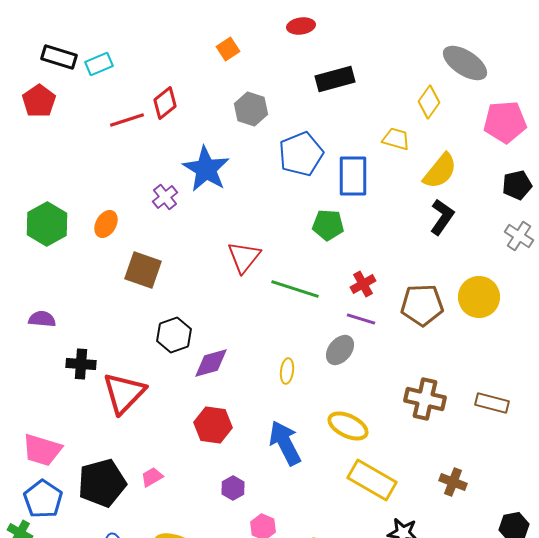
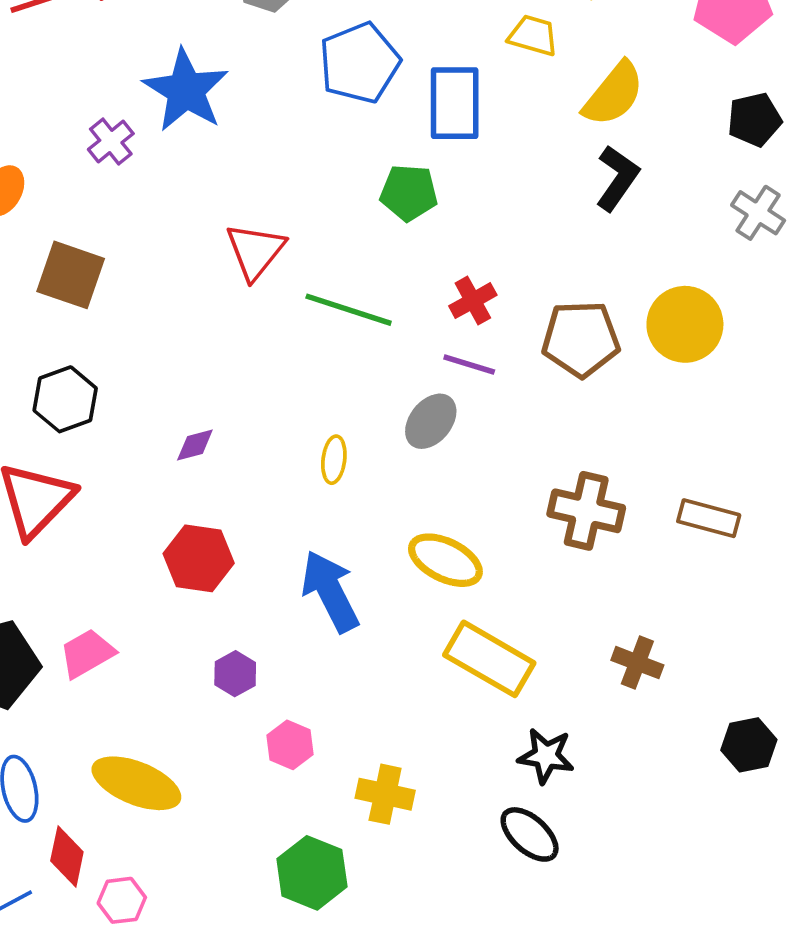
black hexagon: (174, 335) -> (65, 399), moved
purple diamond: (211, 363) -> (195, 445), size x0.6
pink trapezoid: (152, 477) -> (87, 653), size x1.4

